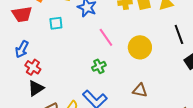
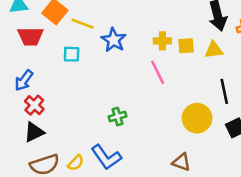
pink line: (106, 37) -> (158, 72), moved
yellow circle: (140, 47) -> (197, 118), moved
brown triangle: (140, 90) -> (181, 162), moved

